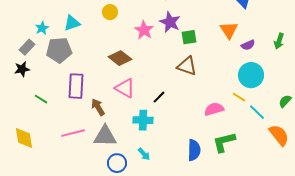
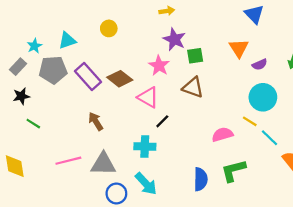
pink star: (144, 30) -> (159, 66), moved
black star: (22, 69) -> (21, 96), moved
purple rectangle: (76, 86) -> (88, 77), moved, turned -45
pink triangle: (125, 88) -> (148, 97), moved
brown arrow: (98, 107) -> (96, 121), moved
cyan arrow: (144, 154) -> (146, 184), size x1.6

